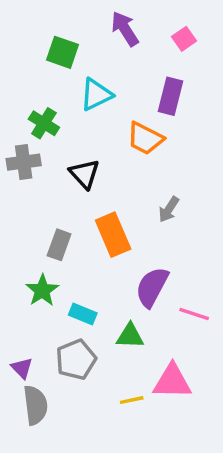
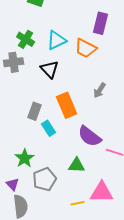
cyan triangle: (96, 95) -> (57, 40), moved
purple semicircle: (152, 287) -> (90, 136), turned -80
green star: (42, 290) -> (25, 158), moved
cyan rectangle: (83, 314) -> (49, 128), moved, turned 35

